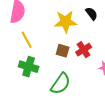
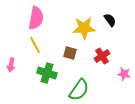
yellow line: (27, 40) -> (35, 45), moved
brown square: (63, 51) -> (70, 53), moved

